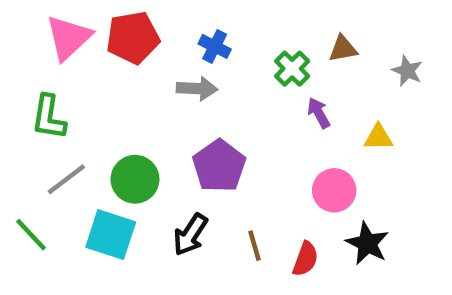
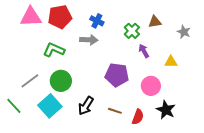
pink triangle: (69, 38) -> (31, 17), turned 40
green L-shape: (49, 117) -> (54, 50), moved, turned 105
purple pentagon: (219, 166) -> (117, 75), moved, turned -30
cyan square: (111, 235) -> (50, 106), turned 30
brown line: (254, 246) -> (115, 111), turned -56

